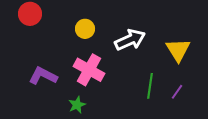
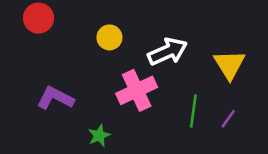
pink cross: (89, 70) -> (137, 90), moved, turned 36

